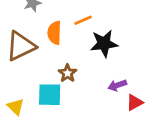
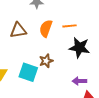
brown triangle: (21, 46) -> (18, 30), size x0.7

